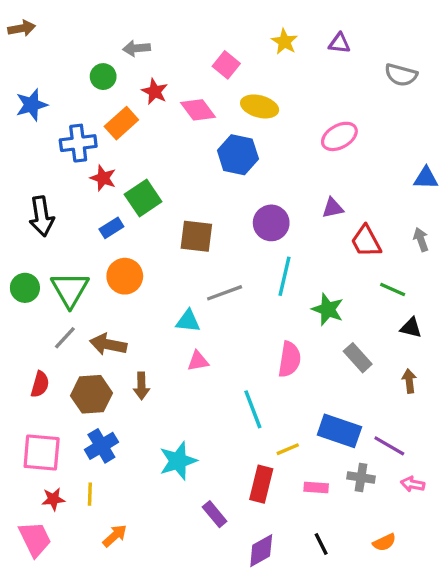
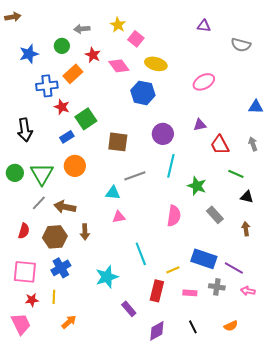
yellow star: (284, 42) -> (118, 25), moved
blue star: (32, 105) -> (29, 54), moved
cyan line: (253, 409) -> (141, 254), moved

